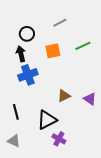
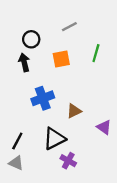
green line: (83, 46) -> (96, 53), turned -49
blue cross: (28, 75) -> (43, 98), moved
purple triangle: (90, 99) -> (104, 127), moved
black line: (16, 112) -> (17, 141), moved, turned 42

